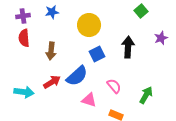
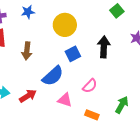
red arrow: (52, 82) -> (28, 96), moved
pink semicircle: (114, 86) -> (90, 86), turned 84
green arrow: (146, 95) -> (122, 105), moved

